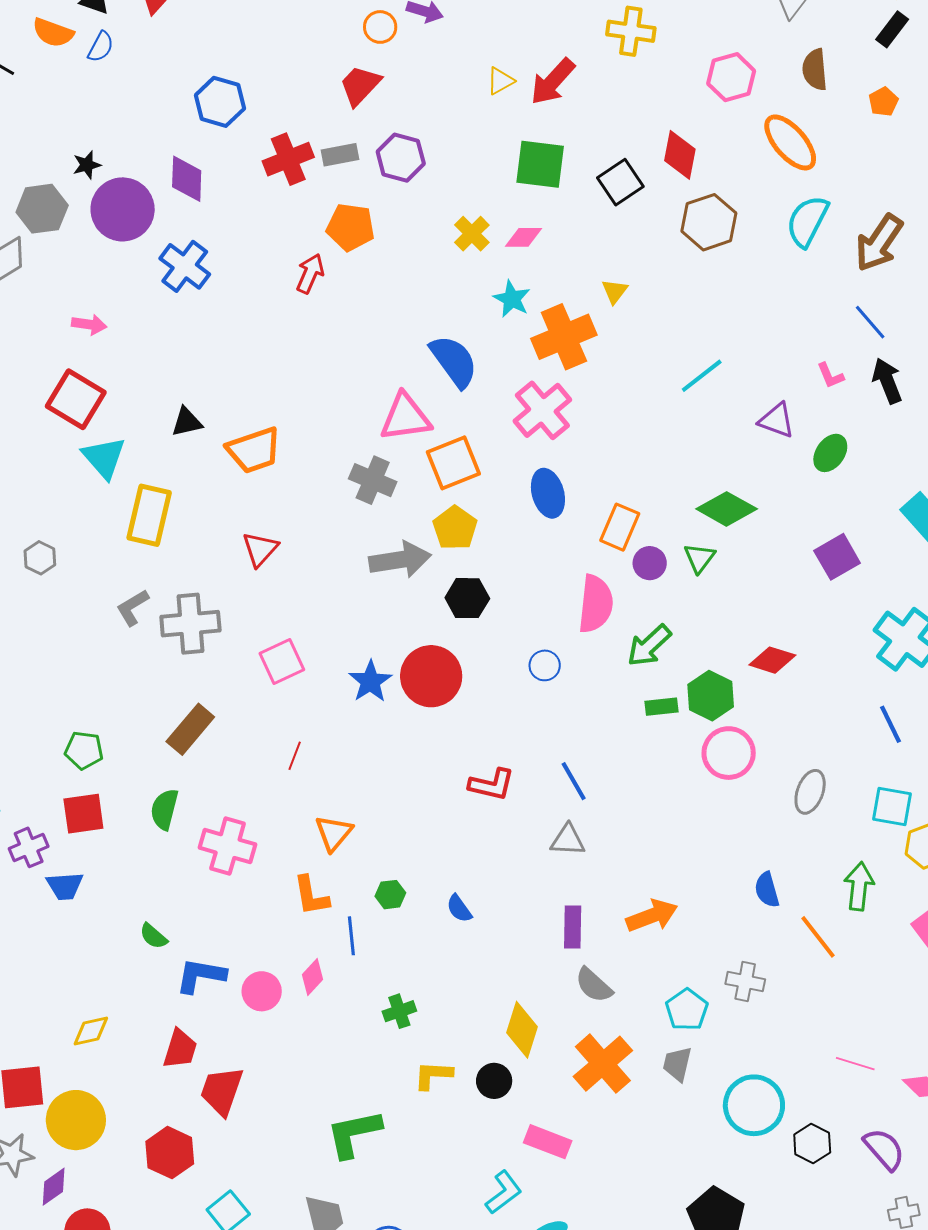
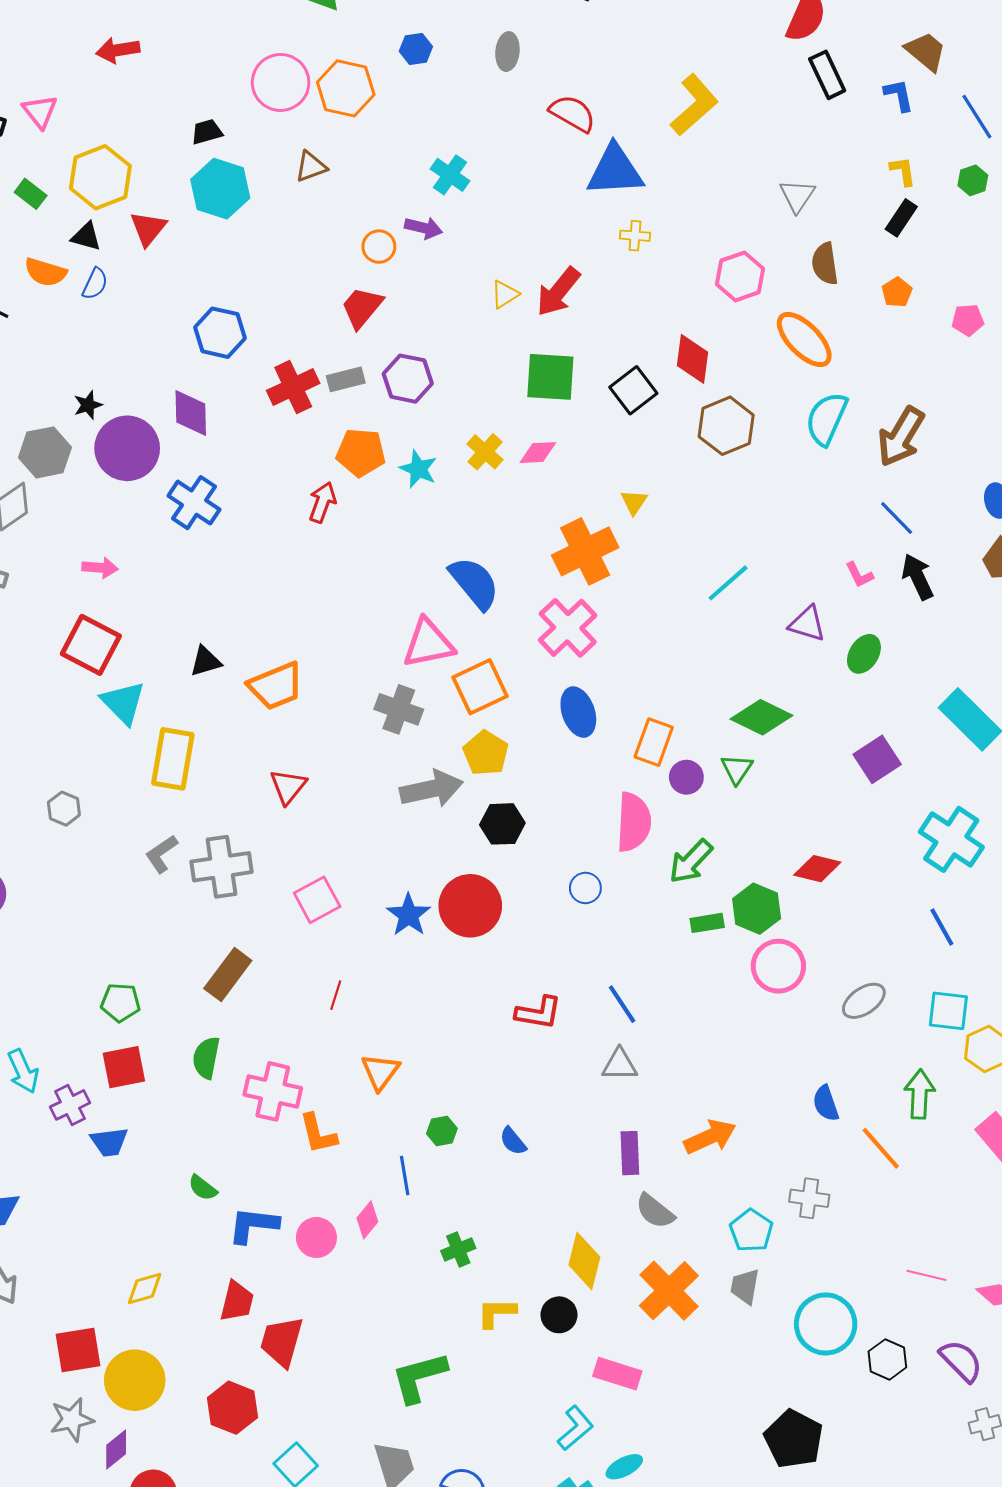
yellow cross: (631, 31) -> (635, 236), size x0.6
cyan star: (512, 299) -> (418, 469), moved
gray ellipse: (810, 792) -> (864, 1001), turned 39
orange L-shape: (311, 896) -> (318, 1134), moved

